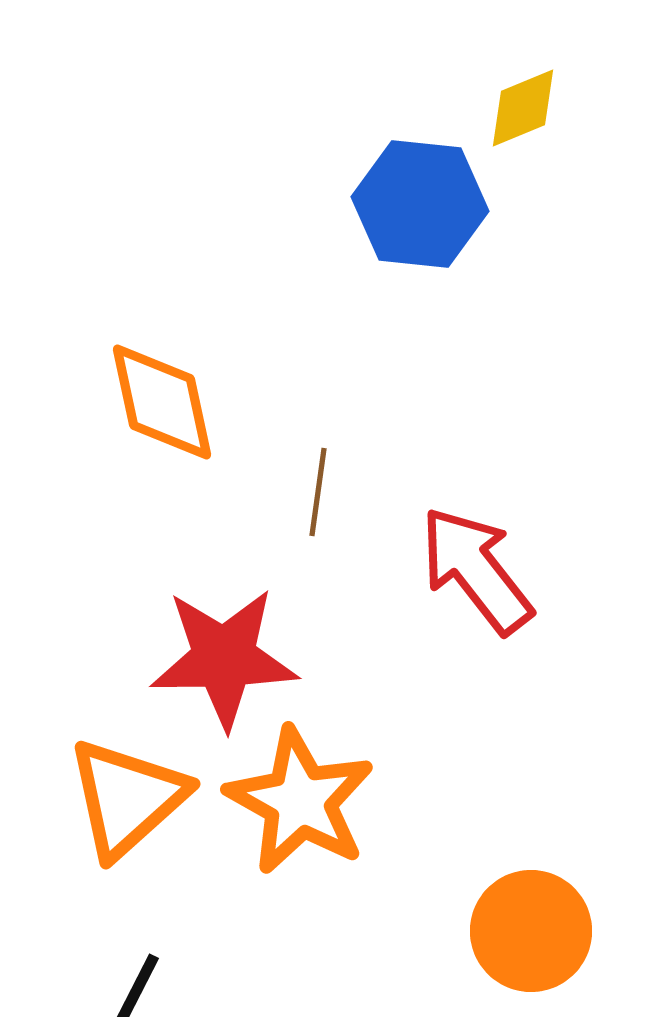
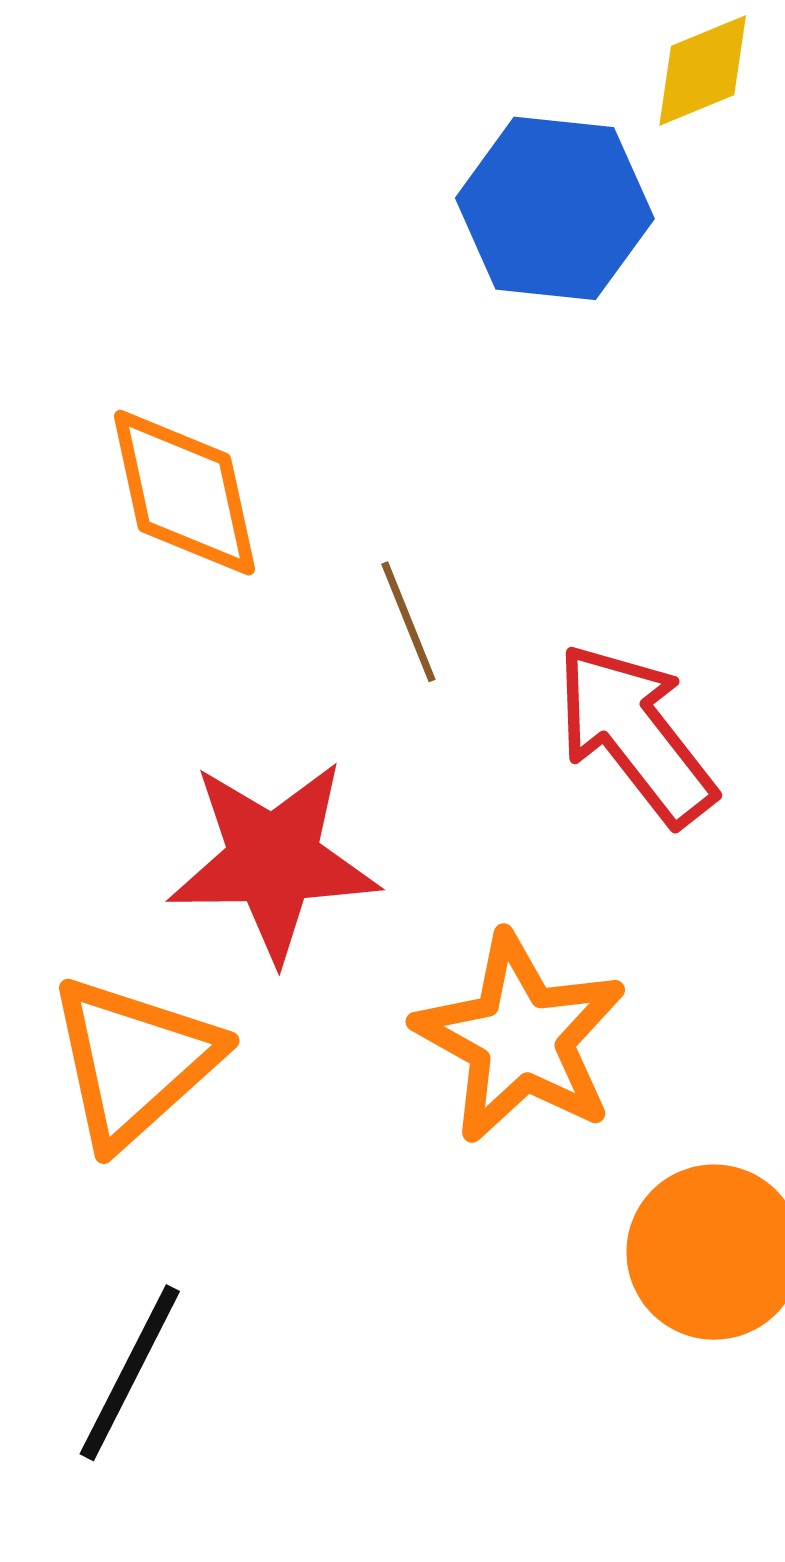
brown line: (318, 492) -> (408, 622), turned -30
orange star: (300, 801) -> (520, 1038), moved

